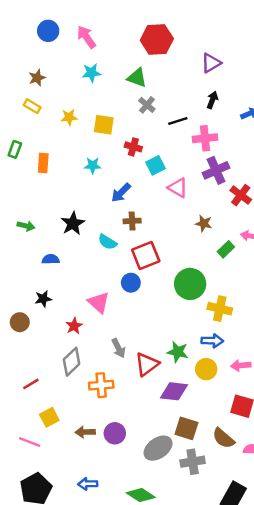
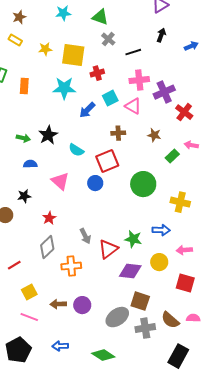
yellow square: (104, 125) -> (73, 55), size x1.4
pink cross: (205, 138) -> (139, 80), moved
red cross: (133, 147) -> (97, 73), turned -32
cyan star: (93, 165) -> (64, 88), size x1.6
cyan square: (156, 165) -> (110, 98), moved
brown cross: (132, 221) -> (118, 133), moved
green arrow: (26, 226) -> (23, 138), moved
pink triangle: (99, 302) -> (60, 181), moved
yellow cross: (220, 309) -> (180, 202), moved
yellow circle: (206, 369) -> (159, 262), moved
brown semicircle: (223, 438) -> (170, 320), moved
pink line: (30, 442) -> (29, 317), moved

